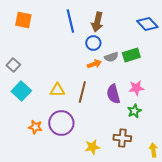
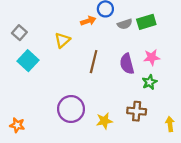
orange arrow: (94, 64) -> (88, 21), moved
yellow triangle: (57, 90) -> (62, 40), moved, turned -42
purple circle: (61, 123) -> (71, 109), moved
orange star: (35, 127) -> (17, 125), moved

